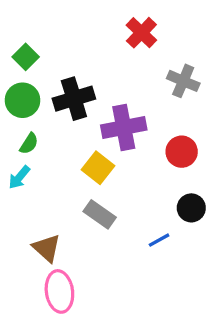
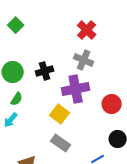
green square: (26, 57) -> (16, 25), moved
gray cross: (183, 81) -> (84, 60), moved
black cross: (74, 99) -> (45, 71), size x0.7

